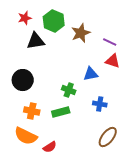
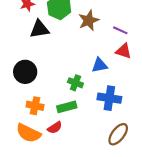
blue cross: (100, 104) -> (109, 98), size x1.5
red semicircle: (50, 147) -> (55, 128), moved

